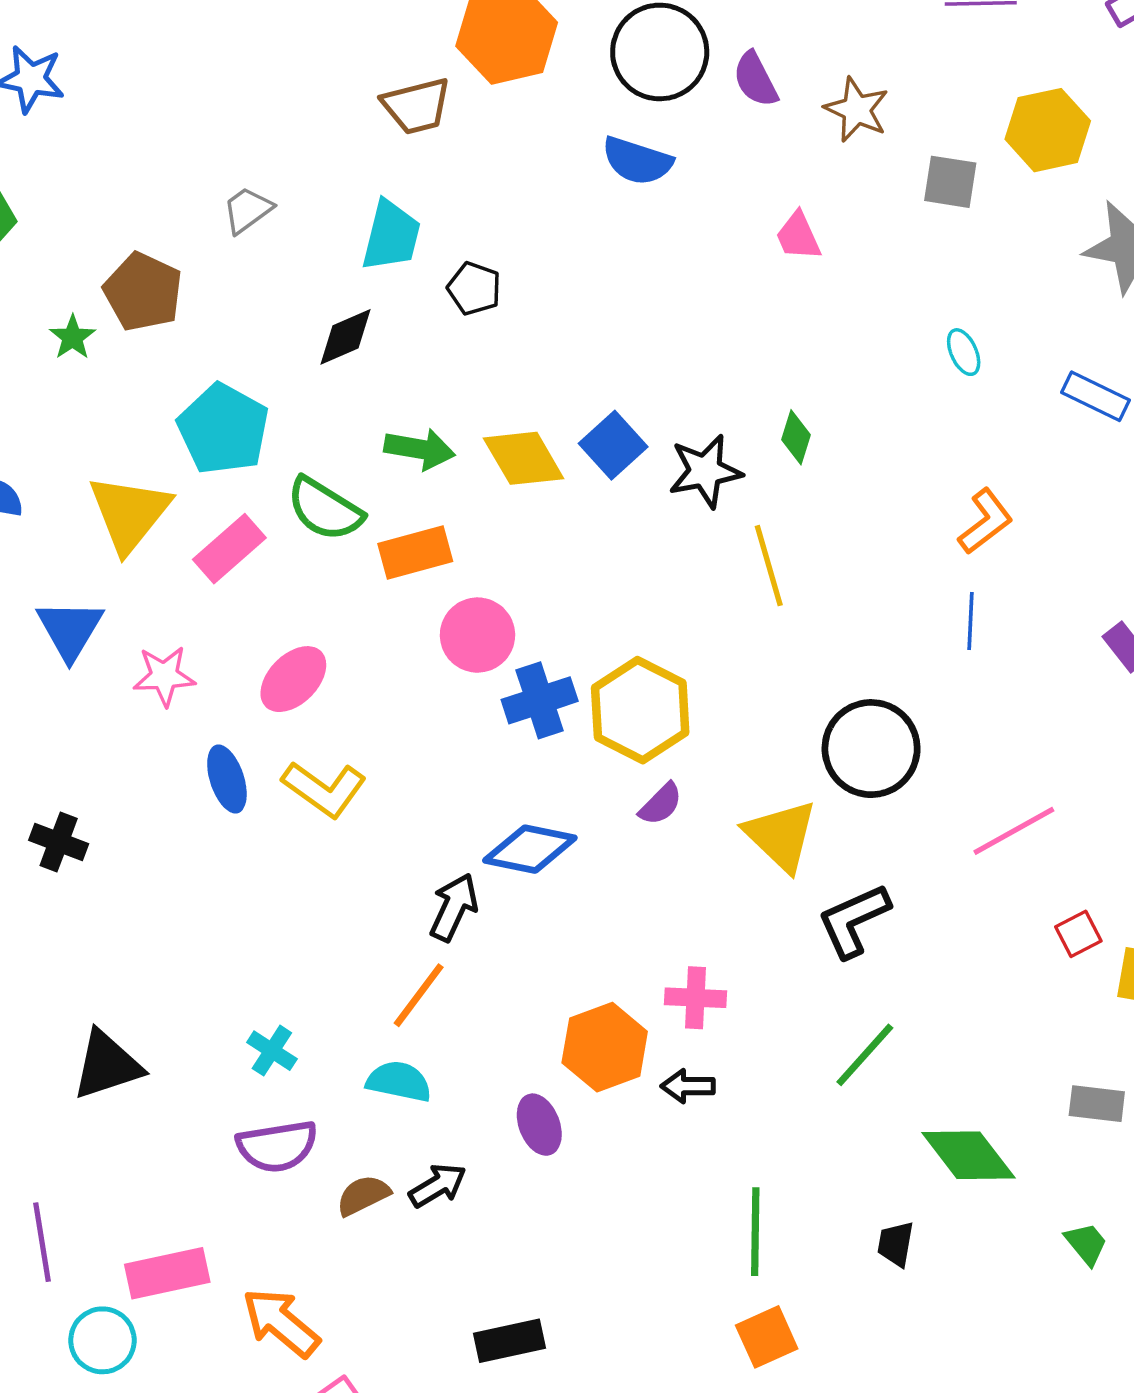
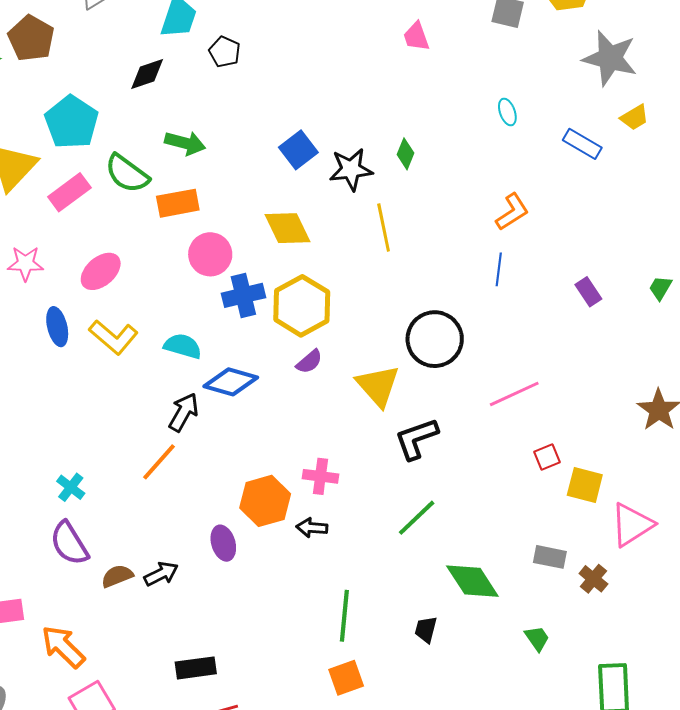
yellow diamond: (524, 458) -> (288, 228), moved
cyan semicircle: (399, 1081) -> (183, 346), moved
purple semicircle: (277, 1146) -> (69, 543), turned 63

